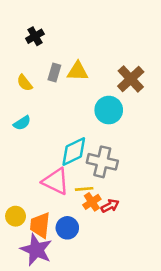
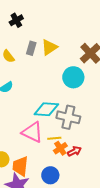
yellow triangle: (78, 71) -> (49, 47), turned -36
cyan diamond: (74, 151) -> (46, 109), turned 30
blue circle: (67, 228) -> (50, 175), moved

